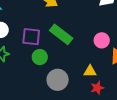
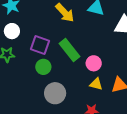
pink circle: (102, 40) -> (94, 63), moved
yellow triangle: (90, 71) -> (96, 84), moved

